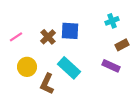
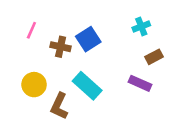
blue square: (70, 31) -> (88, 39), turned -36
pink line: (16, 37) -> (31, 30), moved, turned -32
brown cross: (48, 37) -> (61, 47), turned -35

